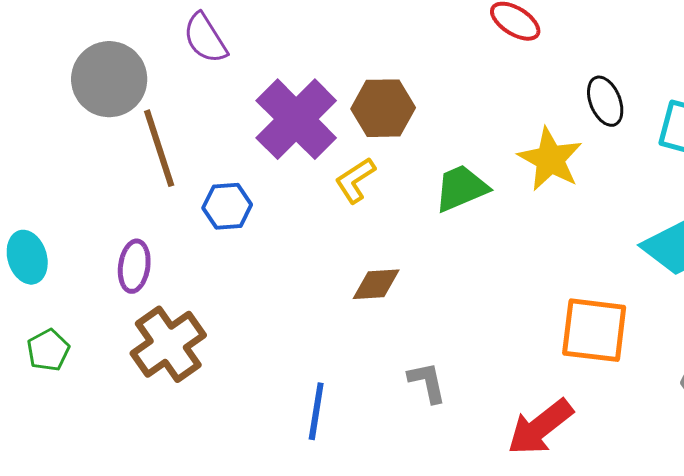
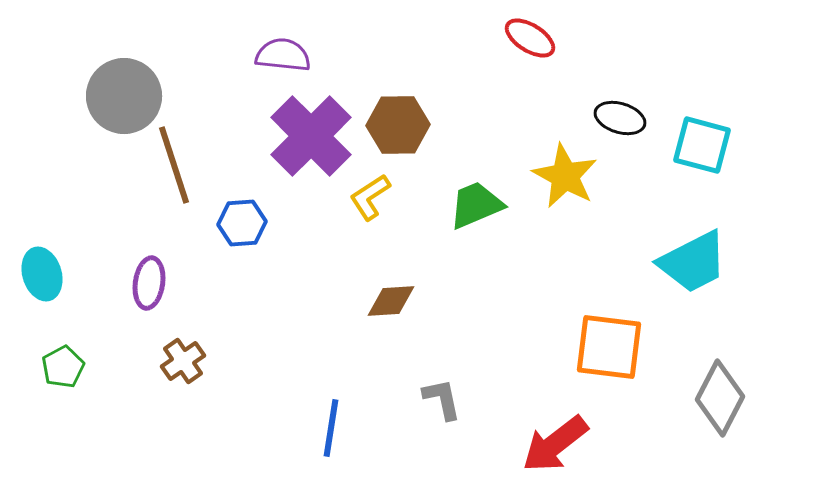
purple semicircle: (205, 38) -> (283, 55), moved, turned 128
black ellipse: (605, 101) -> (620, 118), turned -51
brown cross: (168, 344) -> (183, 361), size x0.6

